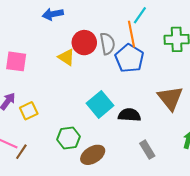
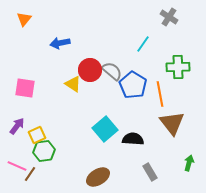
orange line: (132, 34) -> (160, 94), moved
gray semicircle: (107, 44) -> (112, 71), turned -40
green hexagon: (69, 138) -> (44, 151), moved

